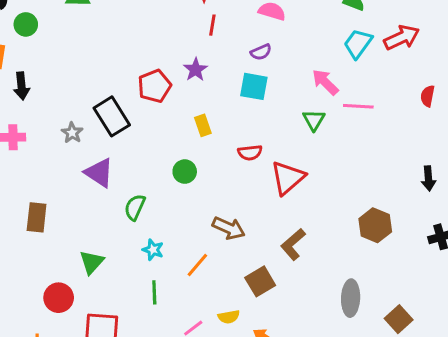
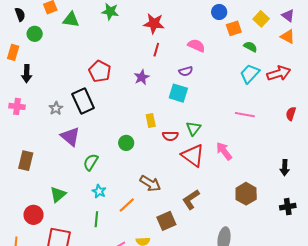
pink arrow: (325, 82) -> (224, 151), moved
red pentagon: (154, 86) -> (100, 71), moved, turned -30
green triangle: (314, 120) -> (194, 128), moved
yellow rectangle: (203, 125) -> (151, 120), moved
red triangle: (288, 178) -> (193, 155), turned -50

